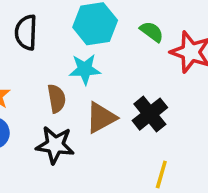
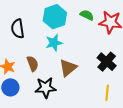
brown semicircle: (56, 98) -> (33, 64), moved
black cross: (150, 114) -> (107, 62), moved

